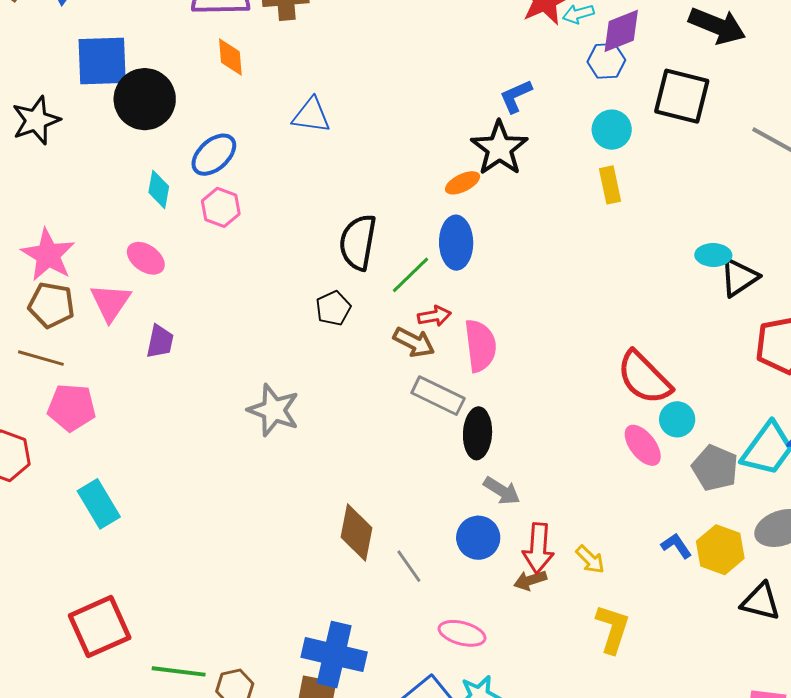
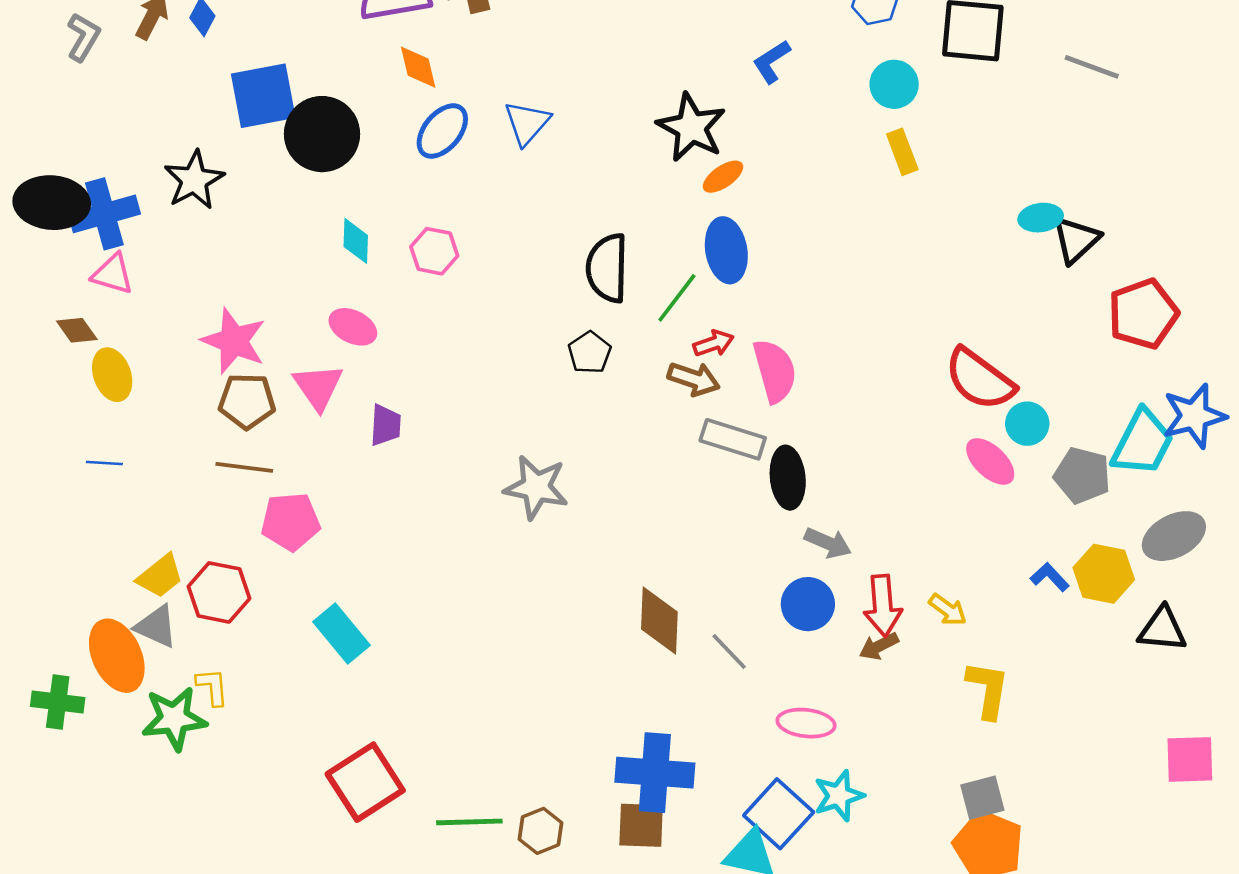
blue triangle: (311, 115) -> (527, 123), turned -48
black star: (499, 148) -> (691, 127), moved
blue ellipse: (214, 155) -> (442, 131), moved

